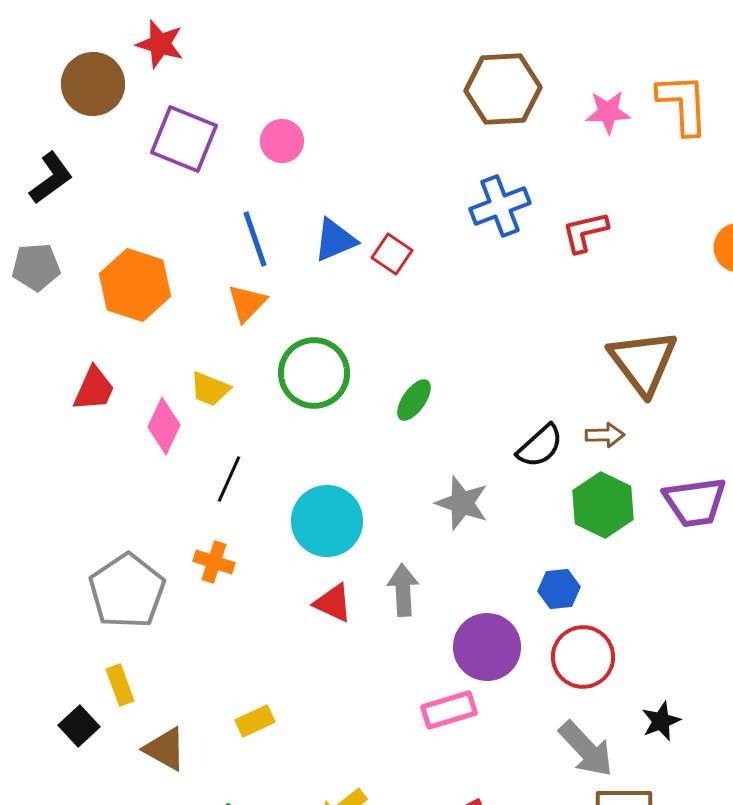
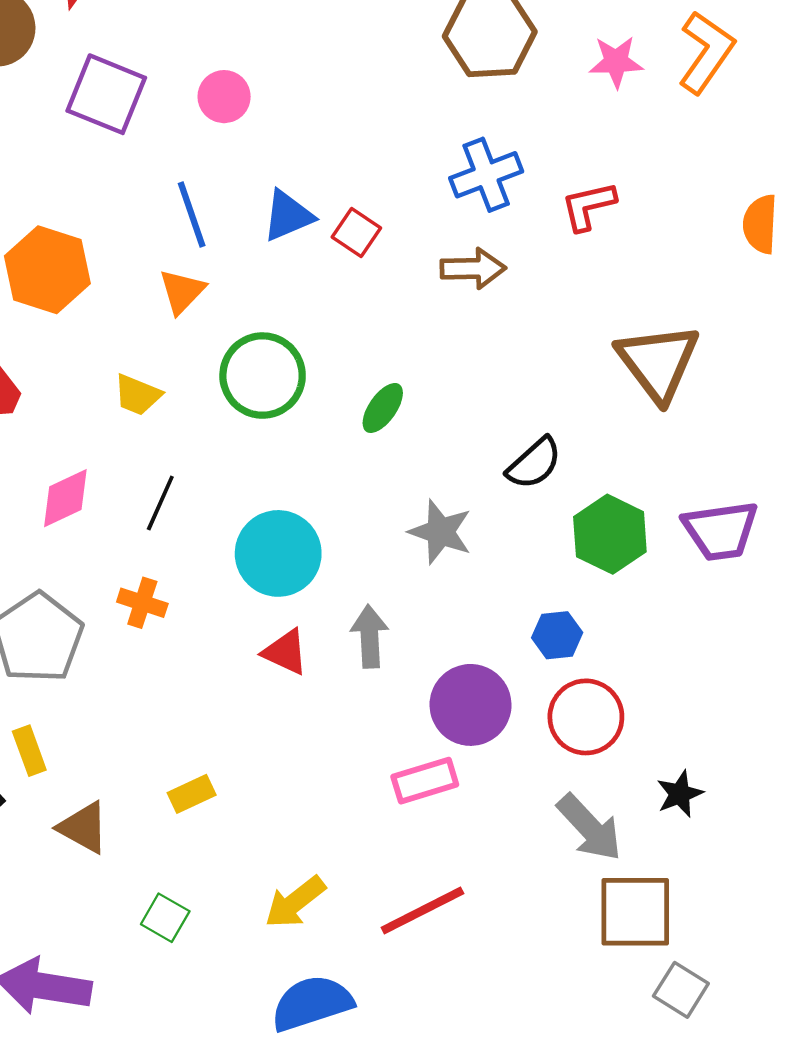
orange L-shape: (683, 104) -> (706, 52), turned 38
pink diamond: (164, 426) -> (65, 498), moved, turned 40
brown arrow: (605, 435) -> (473, 269), moved, size x1.4

